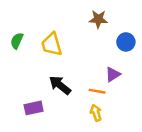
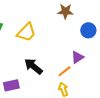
yellow trapezoid: (52, 44) -> (26, 32), turned -120
orange line: (97, 91) -> (64, 71), turned -48

